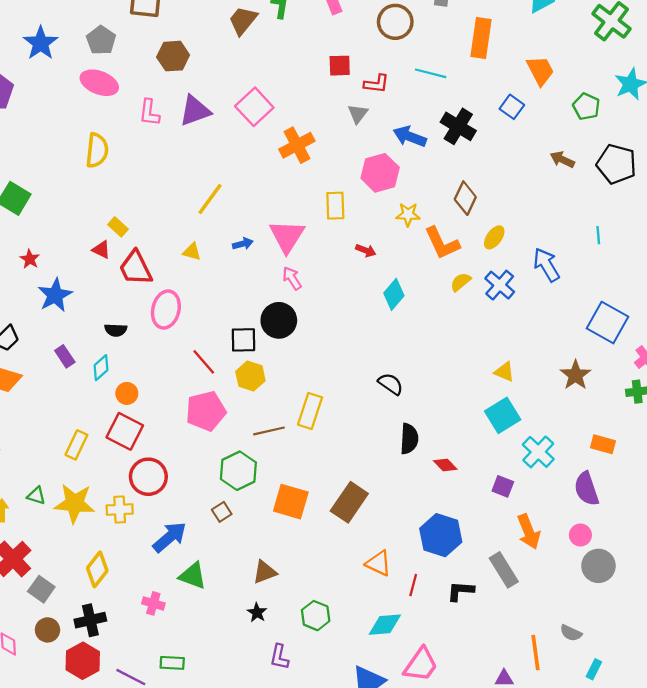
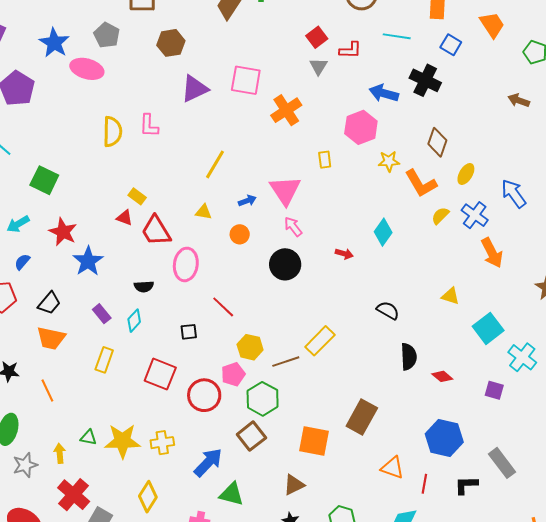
red square: (340, 66) -> (317, 37), turned -30
pink ellipse: (99, 83) -> (87, 69), moved
pink square: (254, 107) -> (246, 80), turned -32
blue square: (512, 107) -> (451, 45), moved
pink L-shape: (149, 113) -> (149, 126), moved
gray triangle: (358, 114) -> (319, 66), moved
yellow rectangle: (335, 206) -> (325, 160), size x0.7
red arrow: (366, 250) -> (344, 254), moved
red star: (30, 259) -> (63, 232), size x1.6
black square: (243, 340) -> (189, 332), moved, size x0.7
yellow triangle: (504, 372) -> (450, 296), moved
yellow hexagon: (250, 376) -> (250, 347), moved
orange circle: (127, 393) -> (240, 234), moved
pink pentagon: (206, 411) -> (233, 374), moved, size x0.7
yellow rectangle: (310, 411) -> (320, 341), turned 32
yellow rectangle: (76, 445) -> (104, 360), moved
red circle: (148, 477) -> (204, 395), moved
orange square: (291, 502) -> (314, 441), moved
brown square: (222, 512) -> (251, 436), size x1.6
orange arrow: (529, 532) -> (492, 253), moved

